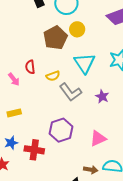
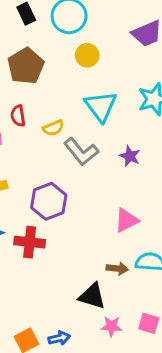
brown pentagon: (55, 38) -> (26, 66), moved
purple hexagon: (61, 130) -> (49, 201), moved

